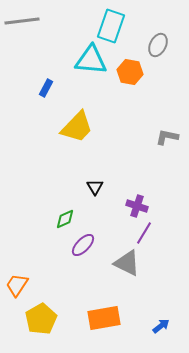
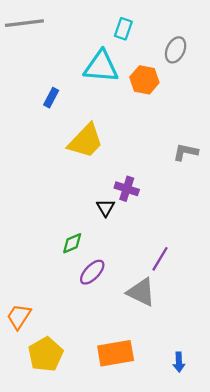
cyan rectangle: (111, 26) -> (123, 29), size x0.6
purple cross: (137, 206) -> (127, 189), moved
blue arrow: (161, 326) -> (179, 362), turned 126

